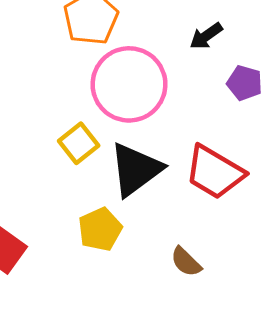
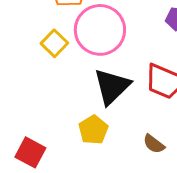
yellow square: (79, 143) -> (54, 43), moved

